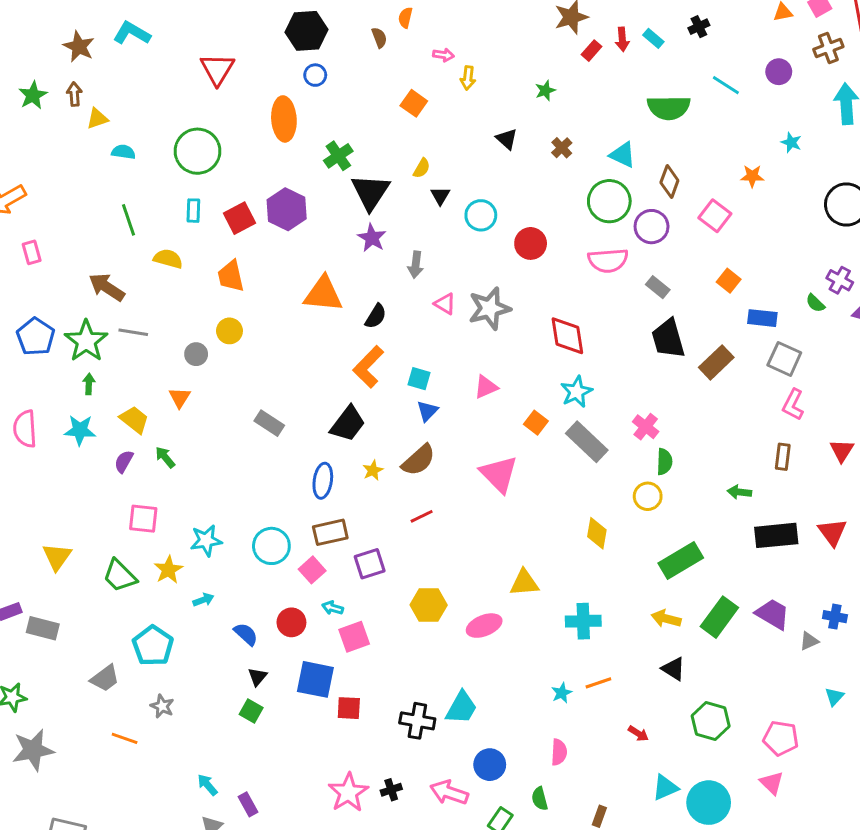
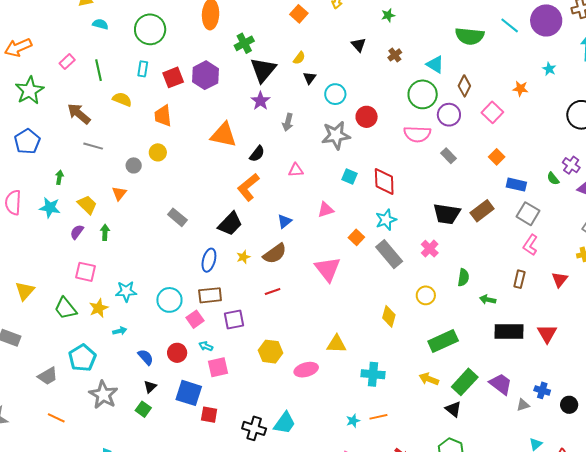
purple circle: (779, 72) -> (546, 20), size x1.8
pink rectangle: (32, 252) -> (67, 62), moved, turned 56
pink triangle: (445, 304) -> (296, 170), moved, turned -42
gray star: (490, 308) -> (336, 135), moved
black trapezoid: (668, 339) -> (447, 214), moved, turned -72
green star: (86, 341) -> (30, 91), moved
cyan square: (419, 379) -> (349, 177), moved
green arrow: (165, 457) -> (105, 232), turned 35
green semicircle: (664, 462) -> (463, 277), moved
black triangle: (674, 669) -> (453, 409), moved
gray star: (162, 706) -> (103, 395), moved, size x1.8

